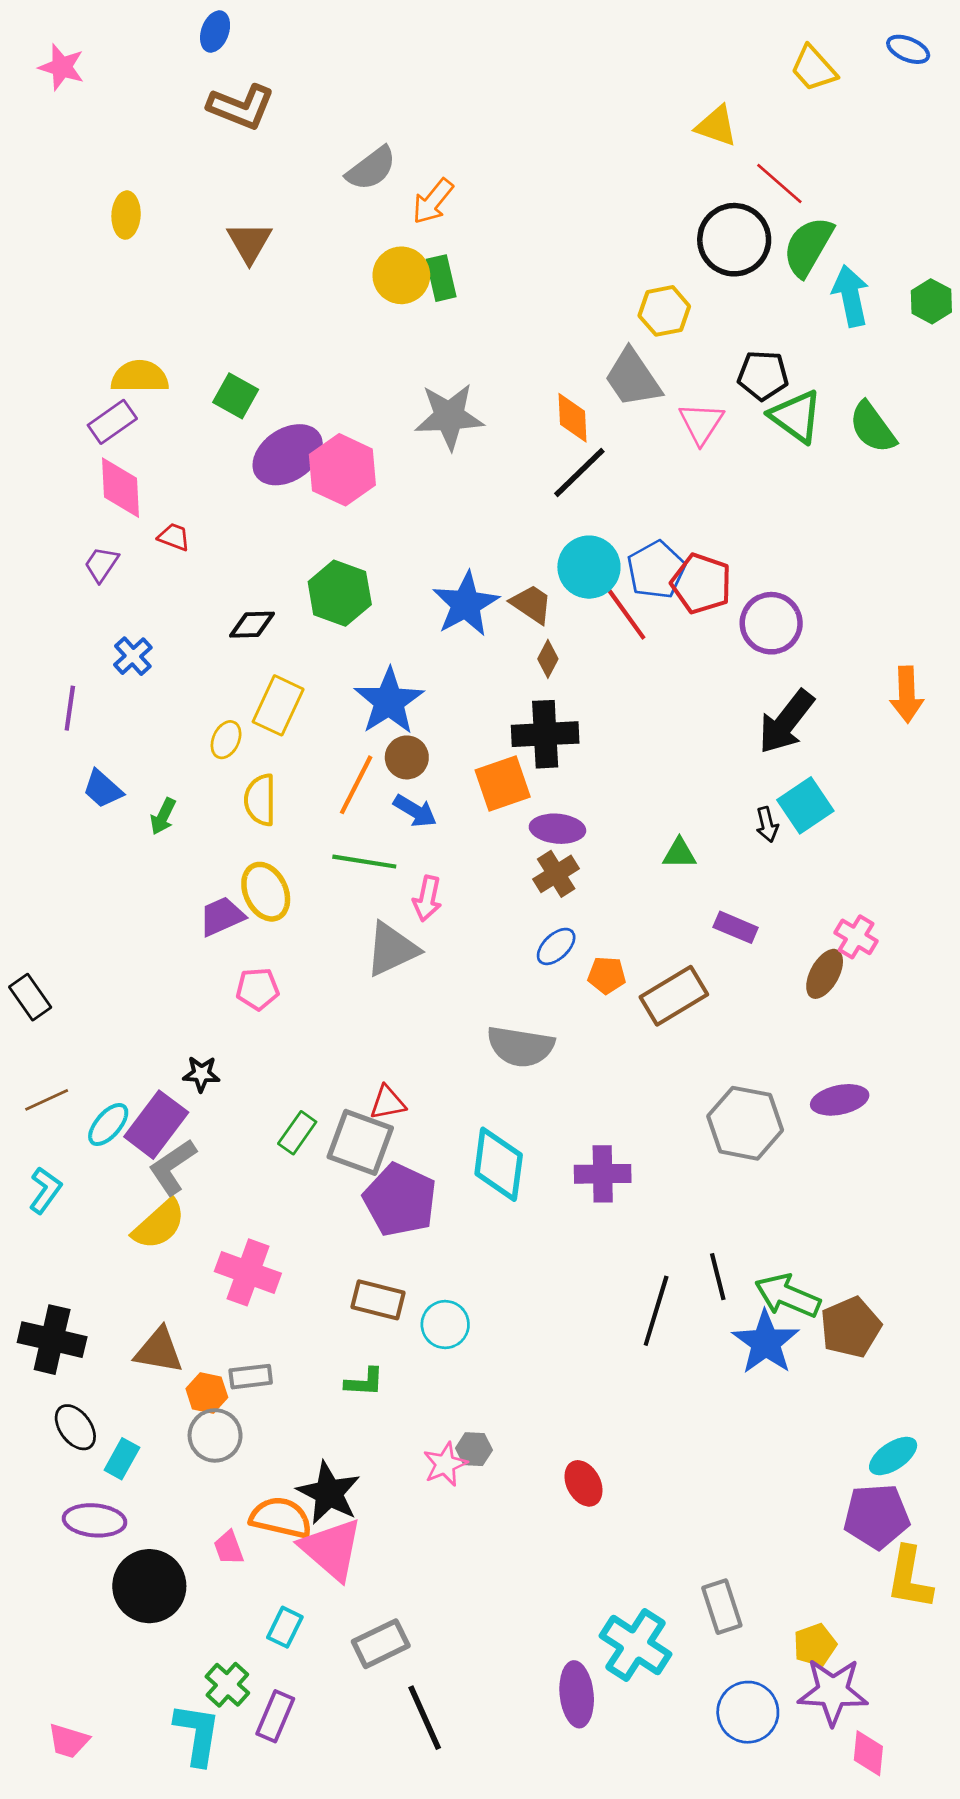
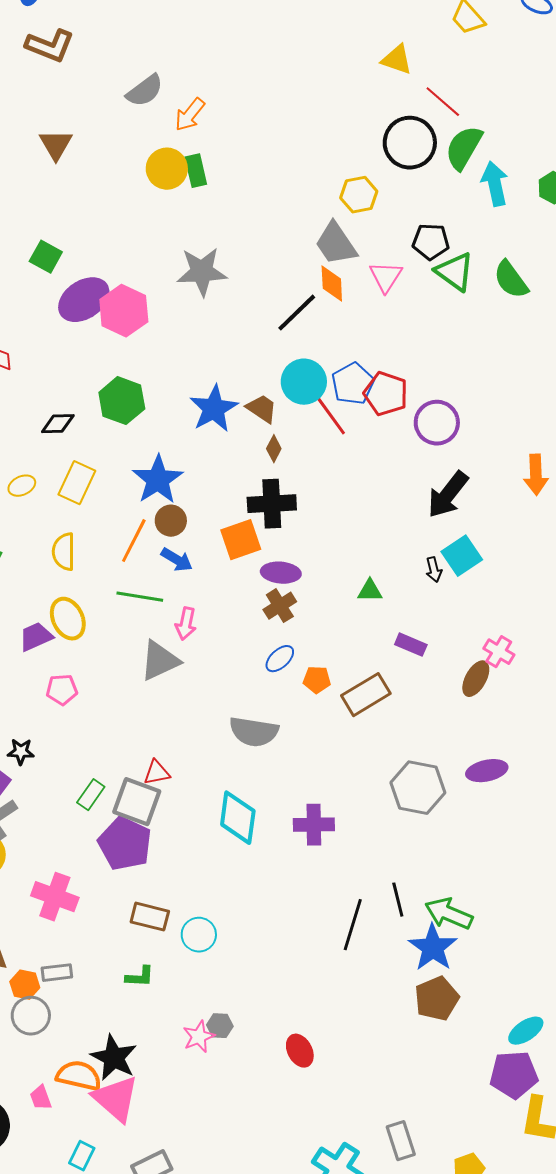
orange diamond: (573, 418) -> (332, 284), moved
yellow ellipse: (226, 740) -> (22, 486), moved, turned 40
purple pentagon: (400, 1200) -> (125, 844), moved
brown pentagon: (851, 1327) -> (437, 999), moved

